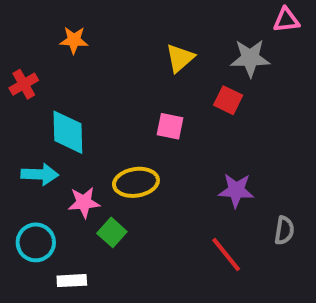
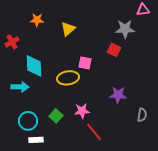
yellow triangle: (180, 58) -> (68, 29), moved
yellow ellipse: (136, 182) -> (68, 78), moved
pink star: (84, 202) -> (82, 111), moved
cyan circle: (36, 242) -> (28, 121), moved
red line: (226, 254) -> (94, 132), moved

